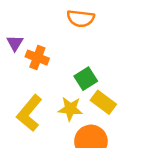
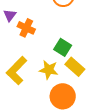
green square: (86, 79) -> (63, 47), turned -30

